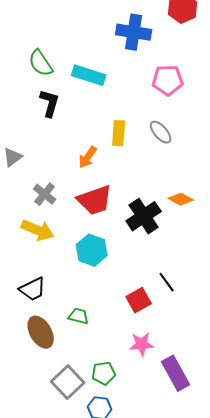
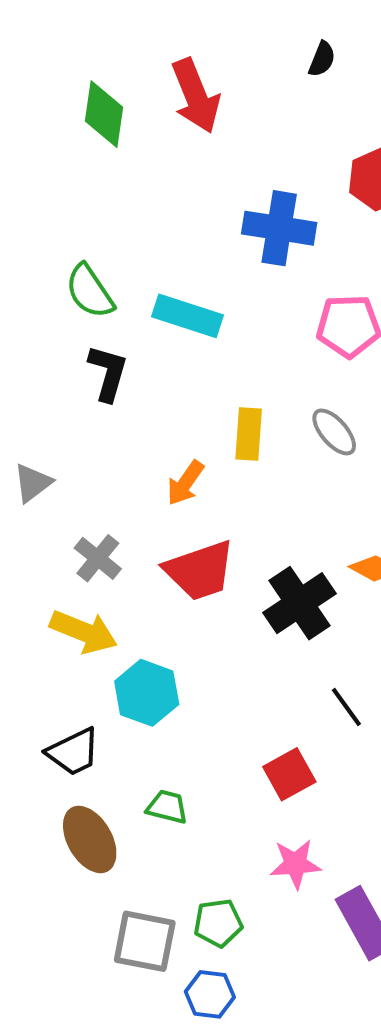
cyan hexagon: (92, 250) -> (147, 693), moved
black line: (167, 282) -> (346, 707), moved
gray square: (68, 382) -> (145, 941), turned -36

